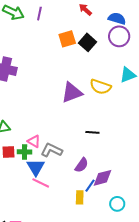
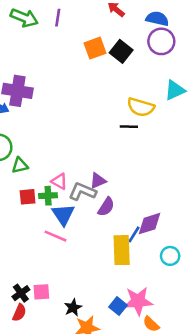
purple triangle: (72, 93) -> (98, 181), moved, size x0.6
black line: (92, 132) -> (129, 127), moved
purple semicircle: (82, 165) -> (106, 207), moved
pink line: (41, 183) -> (55, 236), moved
yellow rectangle: (80, 197) -> (122, 250), size x1.6

